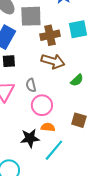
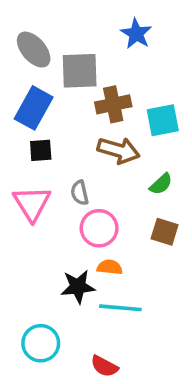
cyan square: (78, 29) -> (163, 120), moved
brown square: (79, 120) -> (165, 232), moved
cyan line: (54, 150) -> (120, 308), turned 55

